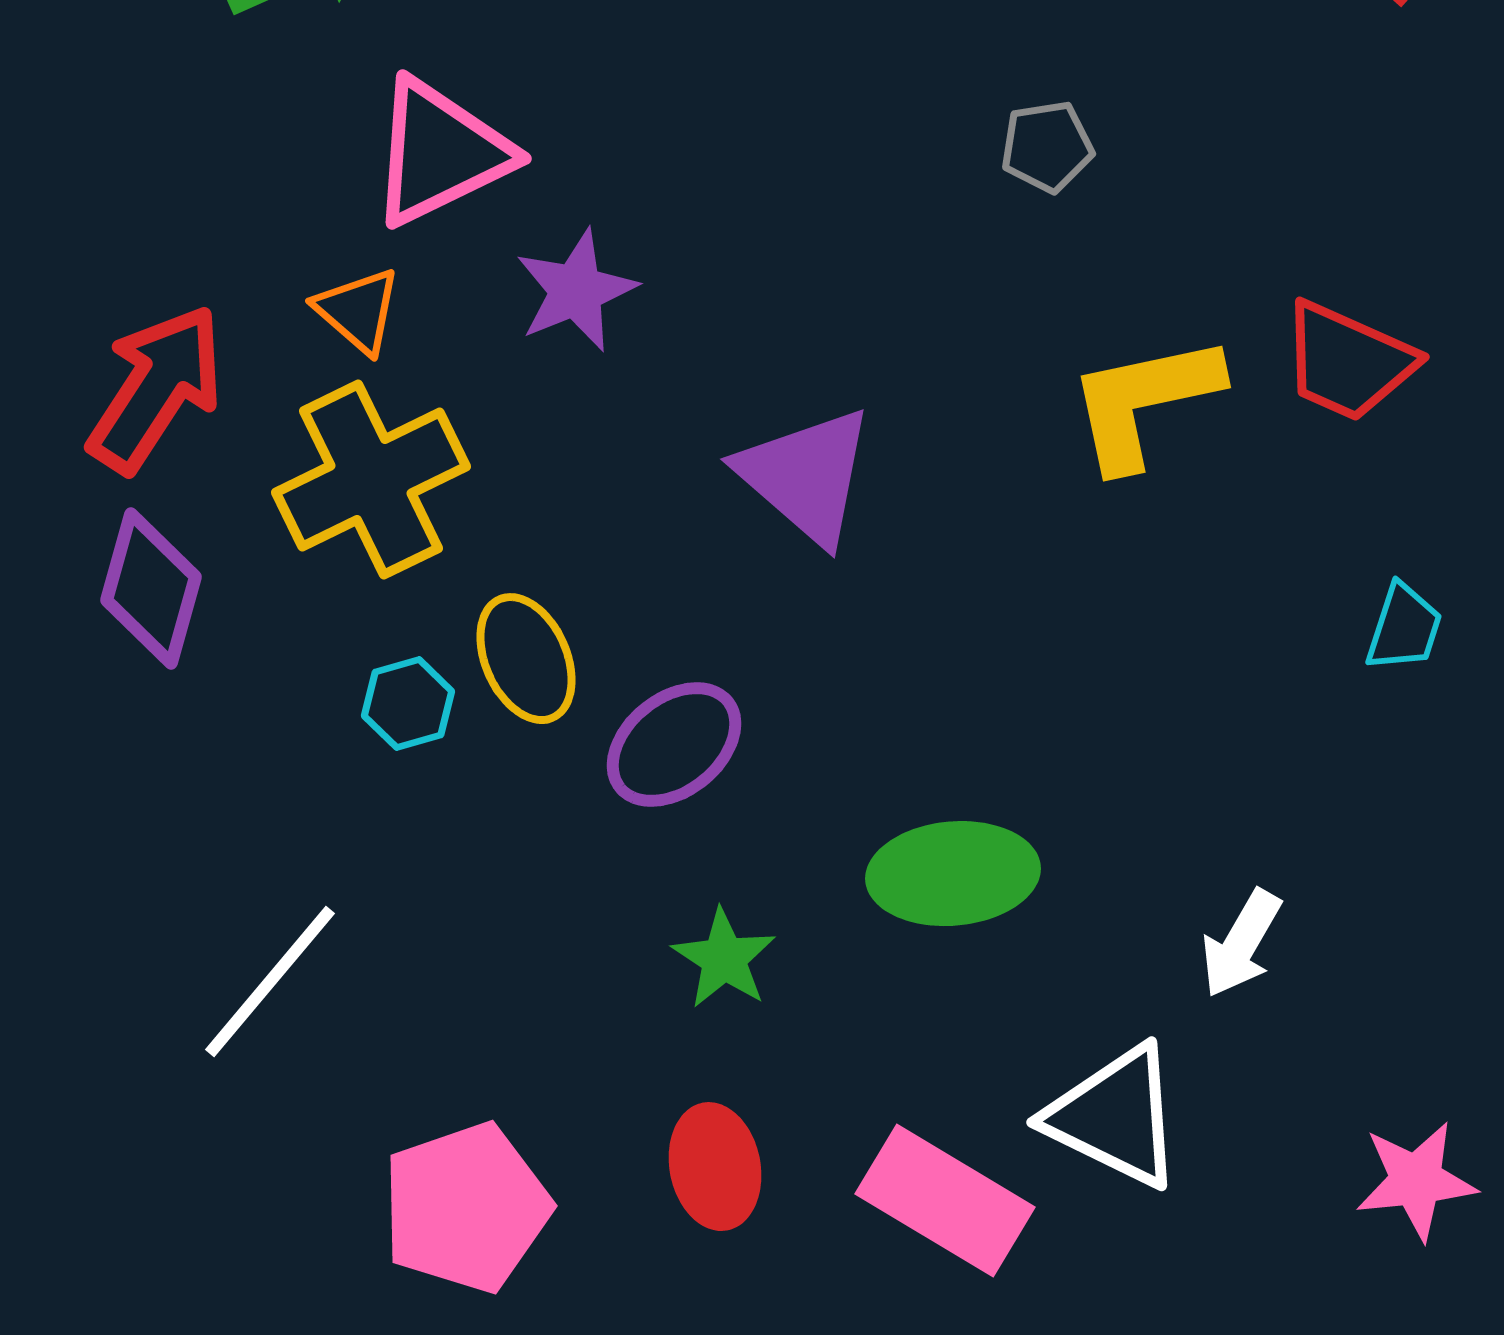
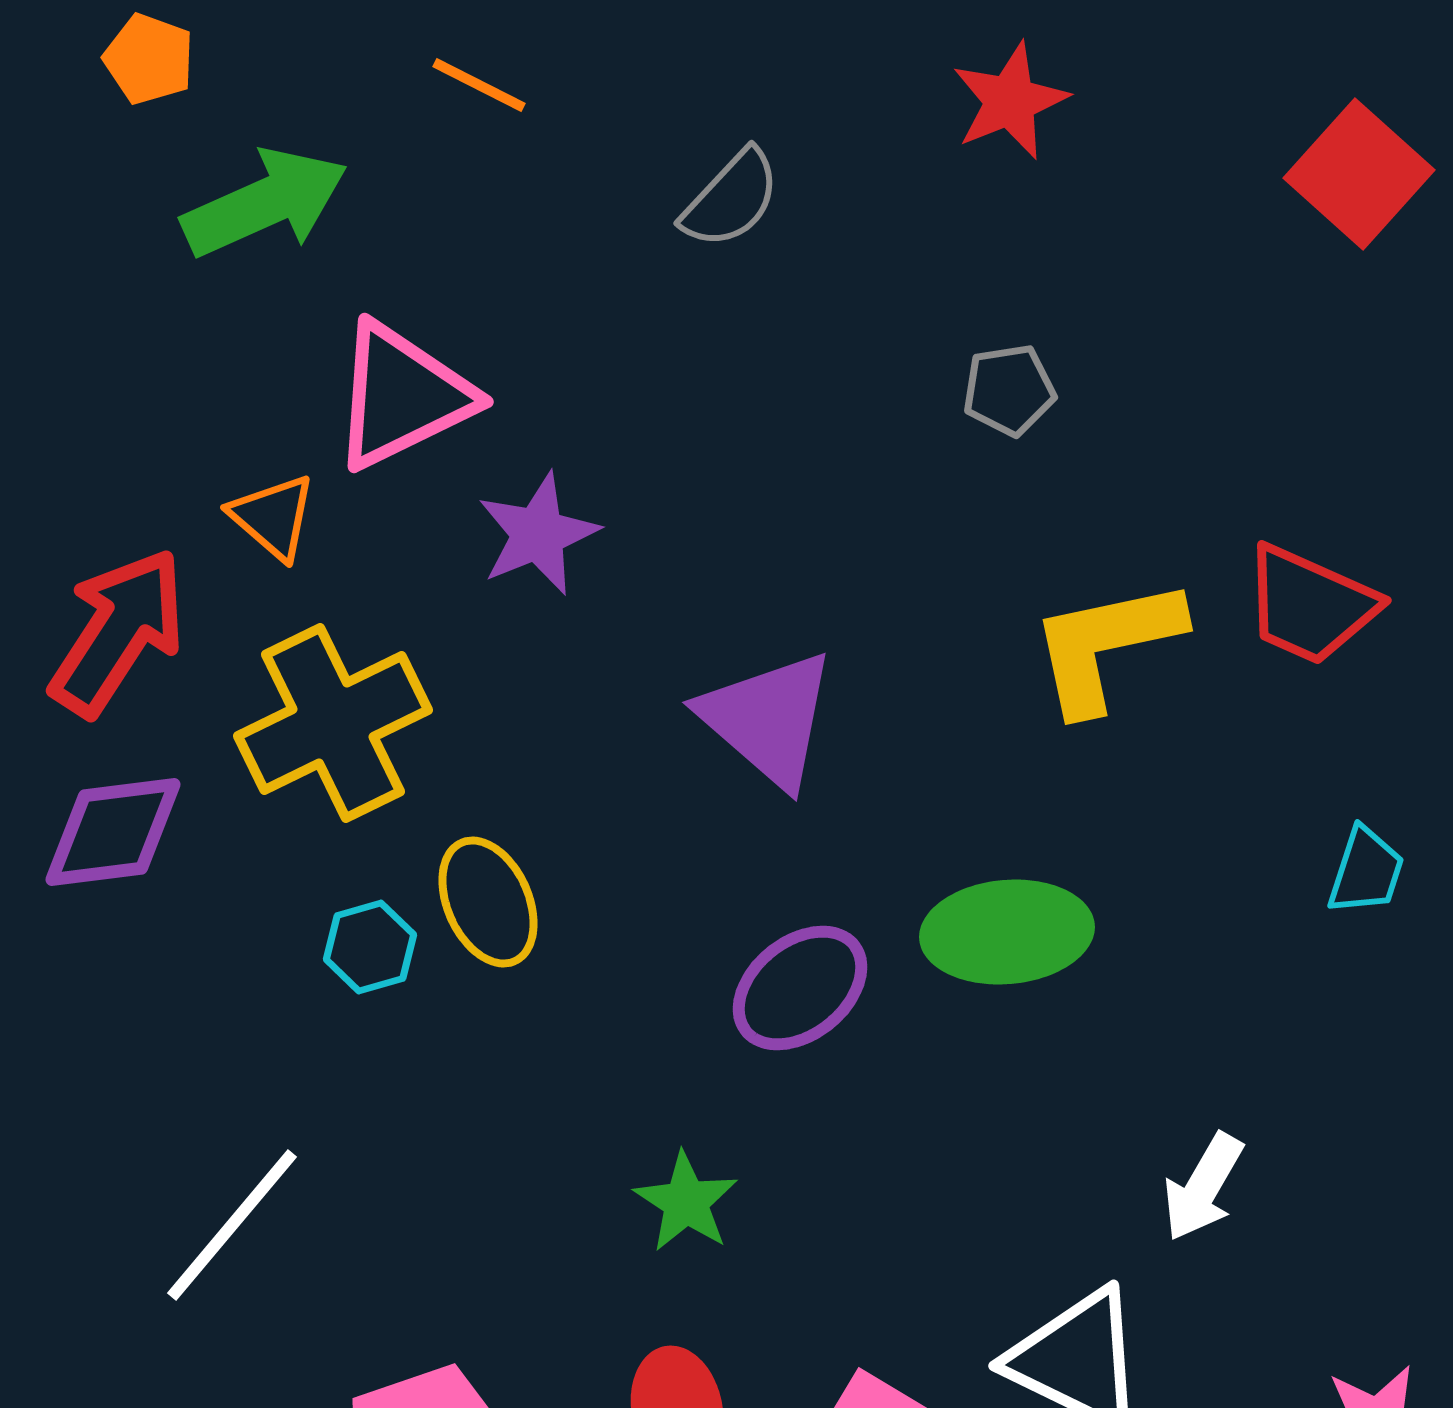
orange triangle: (358, 311) -> (273, 517), moved
purple diamond: (151, 589) -> (113, 832), turned 67
purple ellipse: (674, 745) -> (800, 988), moved
green ellipse: (953, 874) -> (1007, 932), moved

